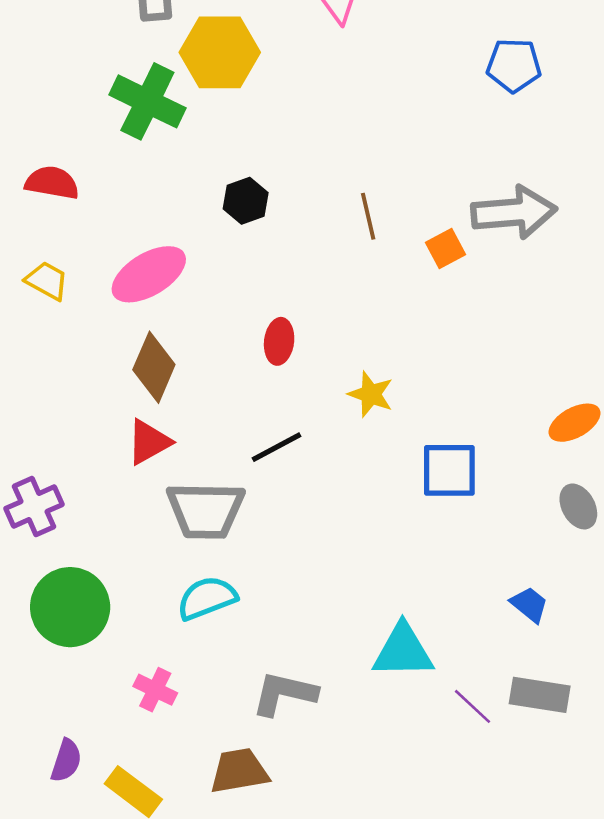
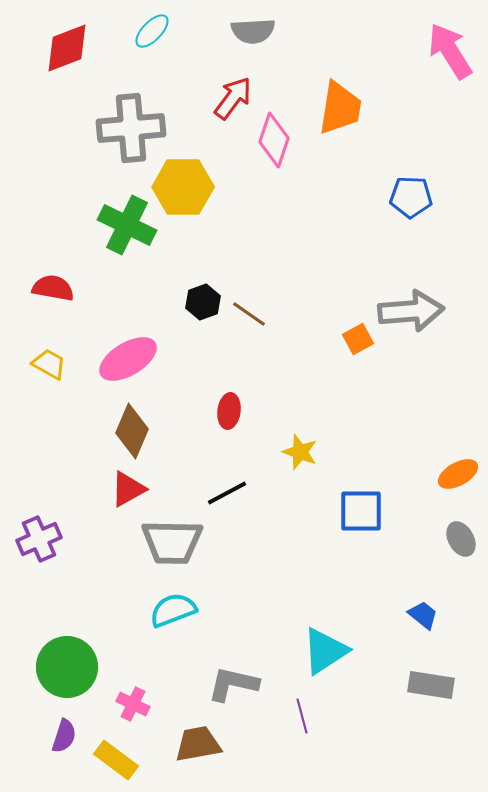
brown line: (368, 216) -> (249, 314), moved, turned -42
green circle: (70, 607) -> (67, 667), moved
cyan triangle: (403, 651) -> (325, 651), turned -32
pink cross: (155, 690) -> (133, 704), moved
purple line: (473, 706) -> (302, 716), moved, turned 32

